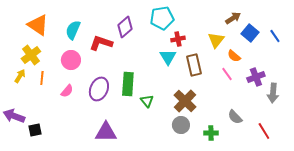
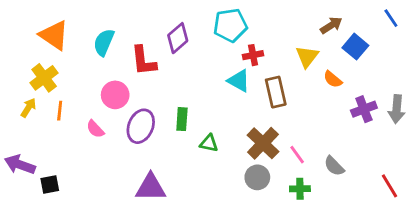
blue line: (275, 36) -> (391, 18), moved
red L-shape: (101, 43) -> (144, 61), turned -115
cyan triangle: (168, 57) -> (239, 81), turned -30
pink circle: (71, 60) -> (115, 95), moved
pink line: (227, 74) -> (297, 155), moved
green rectangle: (128, 84) -> (182, 119), size x0.7
pink semicircle: (67, 91) -> (95, 129), turned 96
gray arrow: (273, 93) -> (397, 109), moved
green triangle: (147, 101) -> (209, 143), turned -40
red line: (264, 131) -> (390, 186), moved

